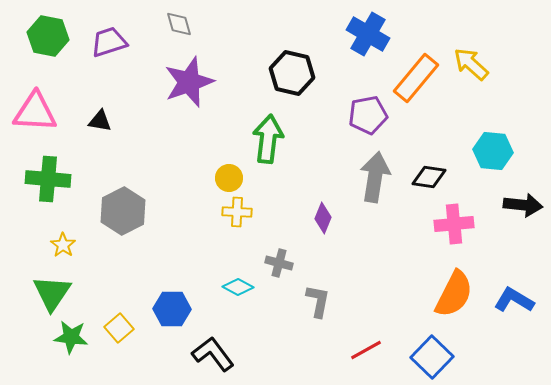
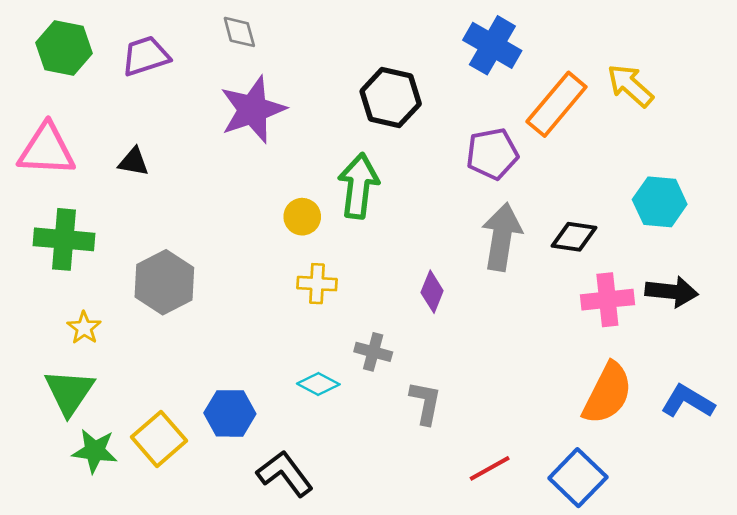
yellow circle: (229, 178) -> (302, 217), moved
black arrow: (523, 205) -> (672, 292), moved
yellow square: (119, 328) -> (159, 439), size x1.4

